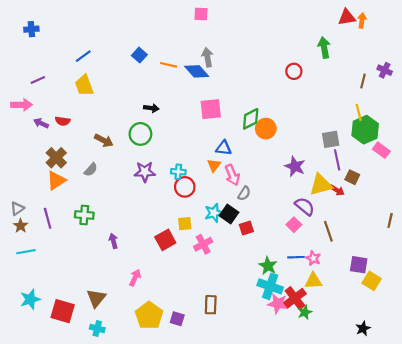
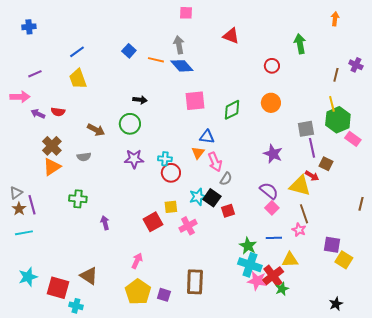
red triangle: (347, 17) -> (231, 36), moved, turned 30
gray arrow: (207, 57) -> (179, 45), moved
orange circle: (266, 129) -> (271, 103), moved
gray semicircle: (91, 170) -> (84, 157), turned 40
yellow triangle: (321, 185) -> (300, 186), moved, turned 30
purple semicircle: (305, 206) -> (269, 191), moved
purple line: (48, 218) -> (32, 205), moved
pink star: (313, 258) -> (299, 230), moved
pink arrow: (135, 278) -> (137, 261), moved
brown triangle: (96, 298) -> (89, 276), turned -36
brown rectangle: (211, 305) -> (195, 282), size x1.4
cyan cross: (97, 328) -> (76, 306), moved

